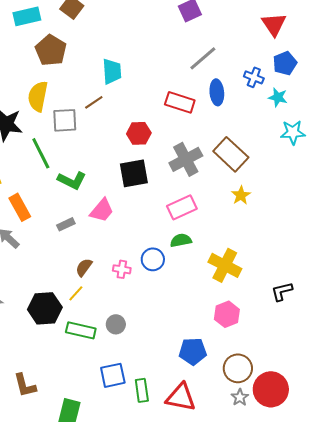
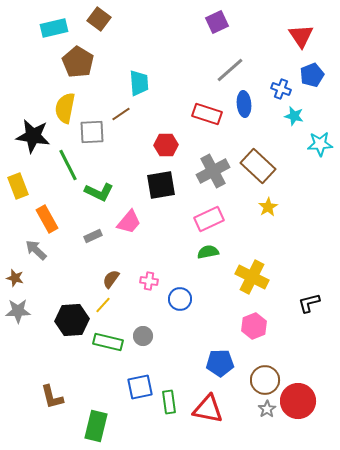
cyan star: (278, 97) -> (294, 116), moved
blue circle: (153, 259) -> (180, 299), moved

